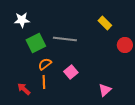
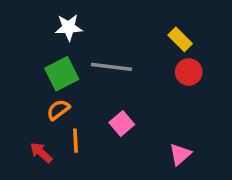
white star: (22, 20) -> (69, 27), moved
red circle: (125, 45) -> (189, 72), moved
orange semicircle: (45, 64) -> (58, 110), moved

